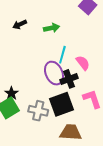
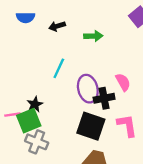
cyan line: (62, 55) -> (59, 68), moved
black square: (62, 104) -> (91, 126), turned 30
gray cross: (38, 111) -> (37, 142), moved

